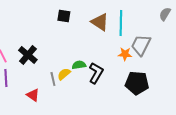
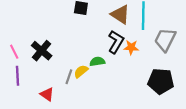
orange star: (125, 54) -> (131, 47), moved
black L-shape: (96, 73) -> (116, 42), moved
gray line: (53, 79) -> (69, 77), turned 32

